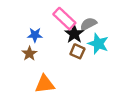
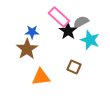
brown square: (77, 51) -> (74, 67), moved
brown star: (29, 54) -> (27, 49), size x1.5

